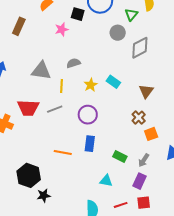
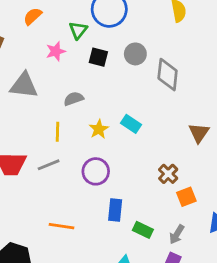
black square: (78, 14) -> (98, 57), moved
green triangle: (131, 15) -> (78, 30), moved
gray diamond: (140, 48) -> (168, 75), turned -55
gray triangle: (41, 71) -> (24, 85), moved
brown triangle: (146, 91) -> (199, 133), moved
blue rectangle: (90, 144) -> (115, 210), moved

